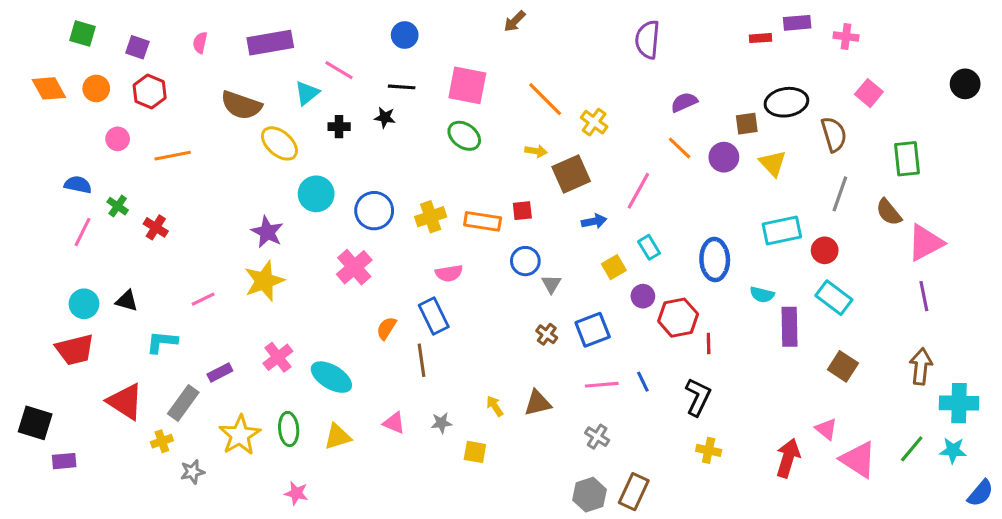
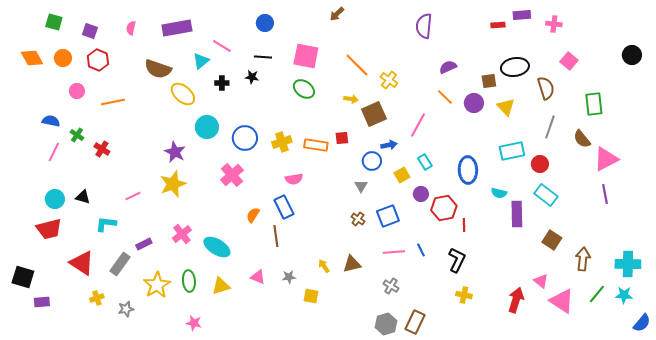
blue circle: (525, 261) -> (372, 161), moved
brown arrow: (921, 366) -> (583, 259), moved
yellow cross: (162, 441) -> (97, 298), moved

